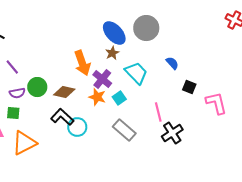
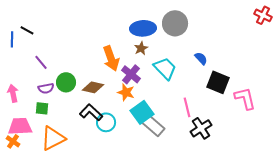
blue ellipse: (114, 33) -> (143, 28), turned -50
black square: (189, 87) -> (218, 82), size x1.6
cyan square: (119, 98) -> (142, 112), moved, size x1.6

